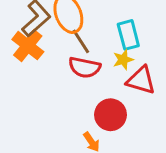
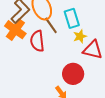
cyan rectangle: (128, 35) -> (72, 18), moved
red semicircle: (85, 67) -> (37, 41), moved, turned 75

